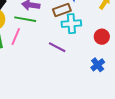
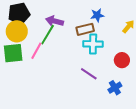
green line: (25, 19) -> (48, 35), turned -75
purple line: (57, 47) -> (89, 74), moved

